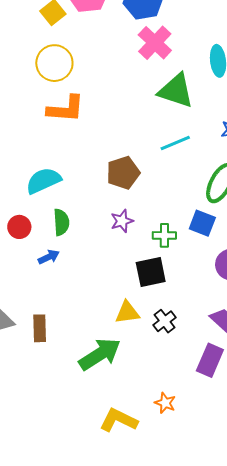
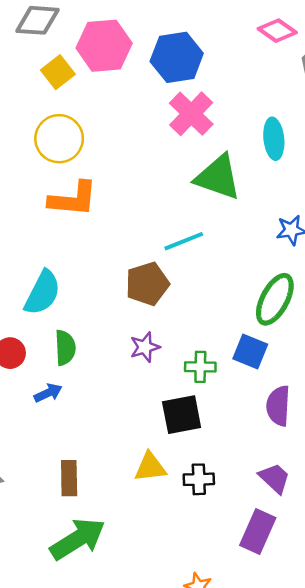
cyan line: (175, 143) -> (184, 241), moved
cyan semicircle: (43, 181) -> (42, 293), turned 141
black cross: (165, 321) -> (199, 479), turned 35
brown rectangle: (40, 328) -> (69, 478), moved
green arrow: (100, 354) -> (78, 539), moved

